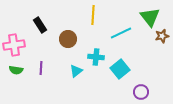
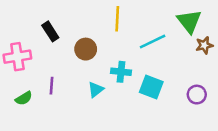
cyan square: (120, 69) -> (151, 87), turned -30
green semicircle: (16, 70) -> (24, 98), moved, turned -40
purple circle: (141, 92) -> (197, 95), moved

